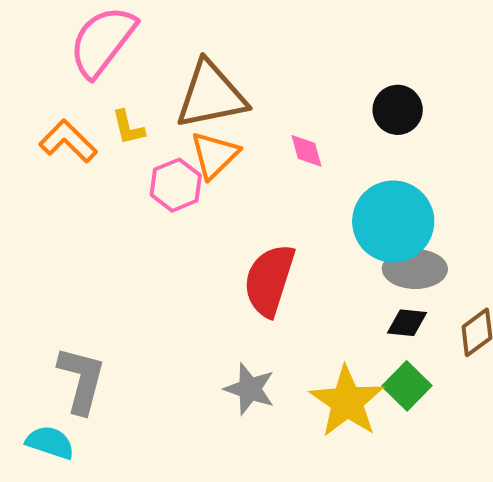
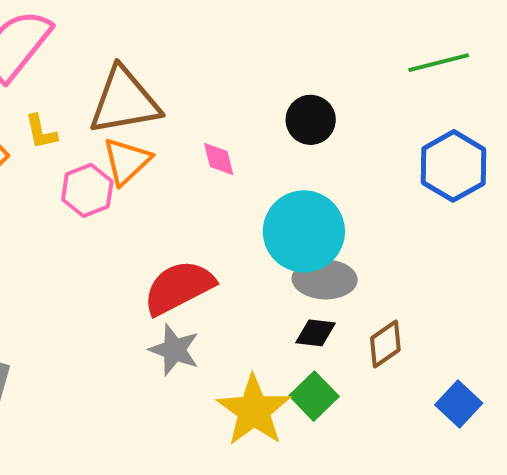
red semicircle: (269, 280) -> (179, 287), turned 44
gray star: (250, 389) -> (174, 350), moved

